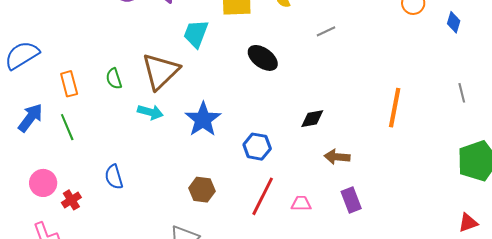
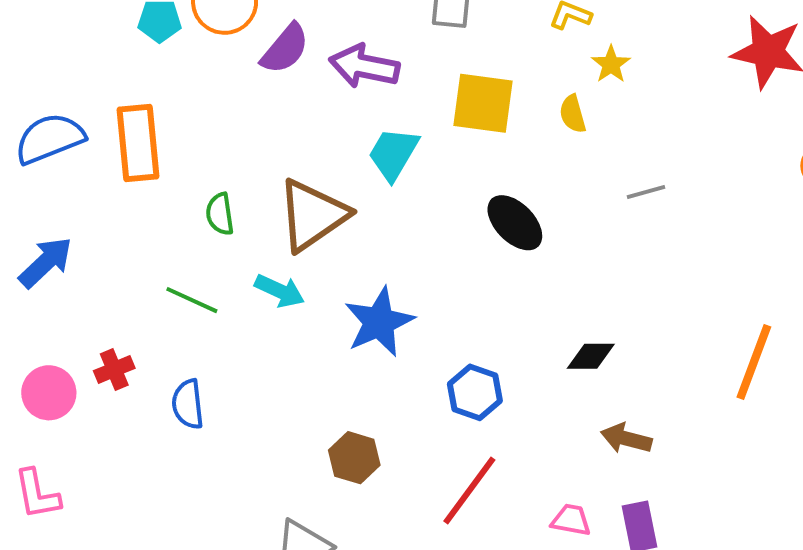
orange rectangle: (69, 84) -> (138, 143), moved, size x1.5
green line: (67, 127) -> (192, 300), moved, turned -52
red cross: (71, 200) -> (114, 370), moved
pink trapezoid: (301, 204) -> (571, 520), moved

